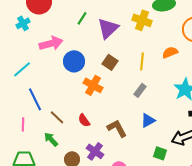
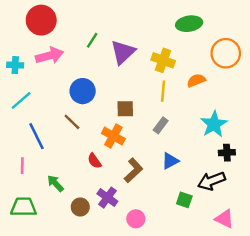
yellow cross: (142, 20) -> (163, 60), moved
cyan cross: (23, 23) -> (15, 65), moved, turned 32
pink arrow: (51, 43) -> (49, 56), moved
brown square: (110, 62) -> (125, 109), moved, turned -35
orange cross: (93, 85) -> (113, 136), moved
brown line: (57, 117) -> (72, 122), moved
brown L-shape: (117, 128) -> (133, 170), turned 75

